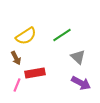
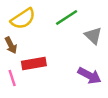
gray triangle: (78, 57) -> (93, 36), moved
pink line: (17, 85) -> (12, 78), turned -40

